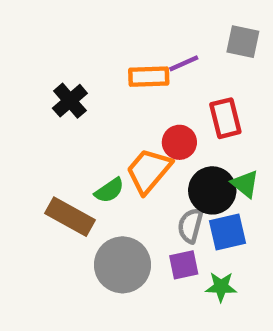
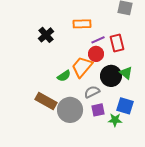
purple line: (184, 63) -> (98, 40), moved
brown rectangle: (70, 217) -> (46, 101), moved
gray semicircle: (190, 225) -> (92, 92), moved, turned 49
blue square: (228, 232) -> (125, 106), moved, turned 30

